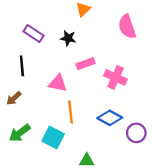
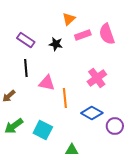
pink rectangle: (85, 64) -> (83, 35), moved
black line: (22, 66) -> (26, 68), moved
pink cross: (116, 77) -> (97, 78), turned 30
orange line: (70, 112) -> (65, 98), moved

